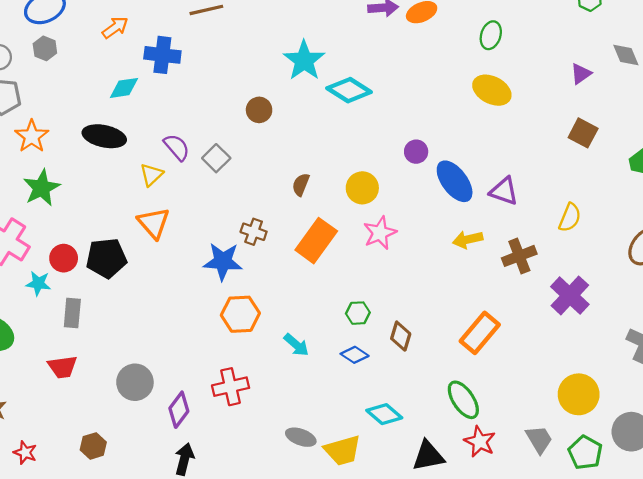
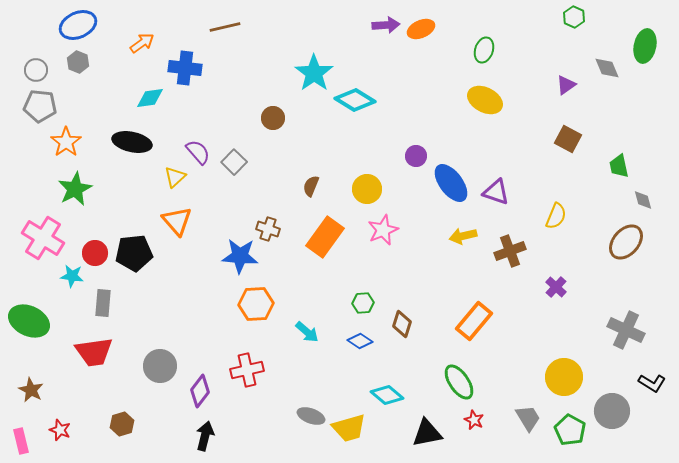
purple cross: (570, 295) -> (556, 287), size x0.6
red trapezoid: (62, 367) -> (94, 352), size x1.4
red star: (480, 442) -> (474, 420), size x0.7

